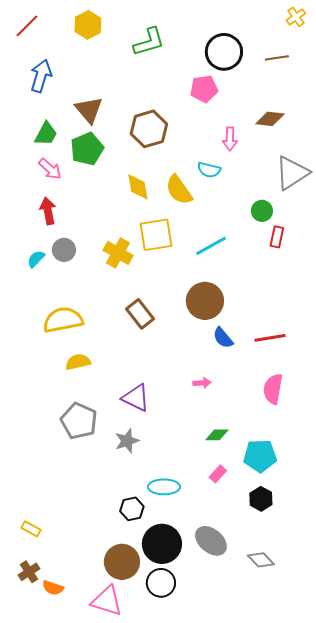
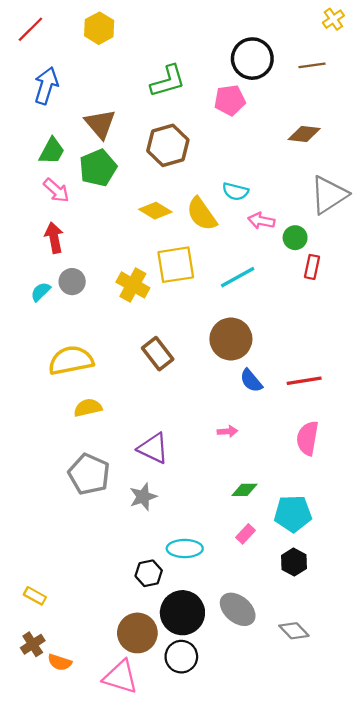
green L-shape: (149, 42) -> (168, 81), moved
pink arrow: (230, 139) -> (261, 221), moved, turned 100
yellow diamond: (138, 187) -> (155, 211), turned -48

